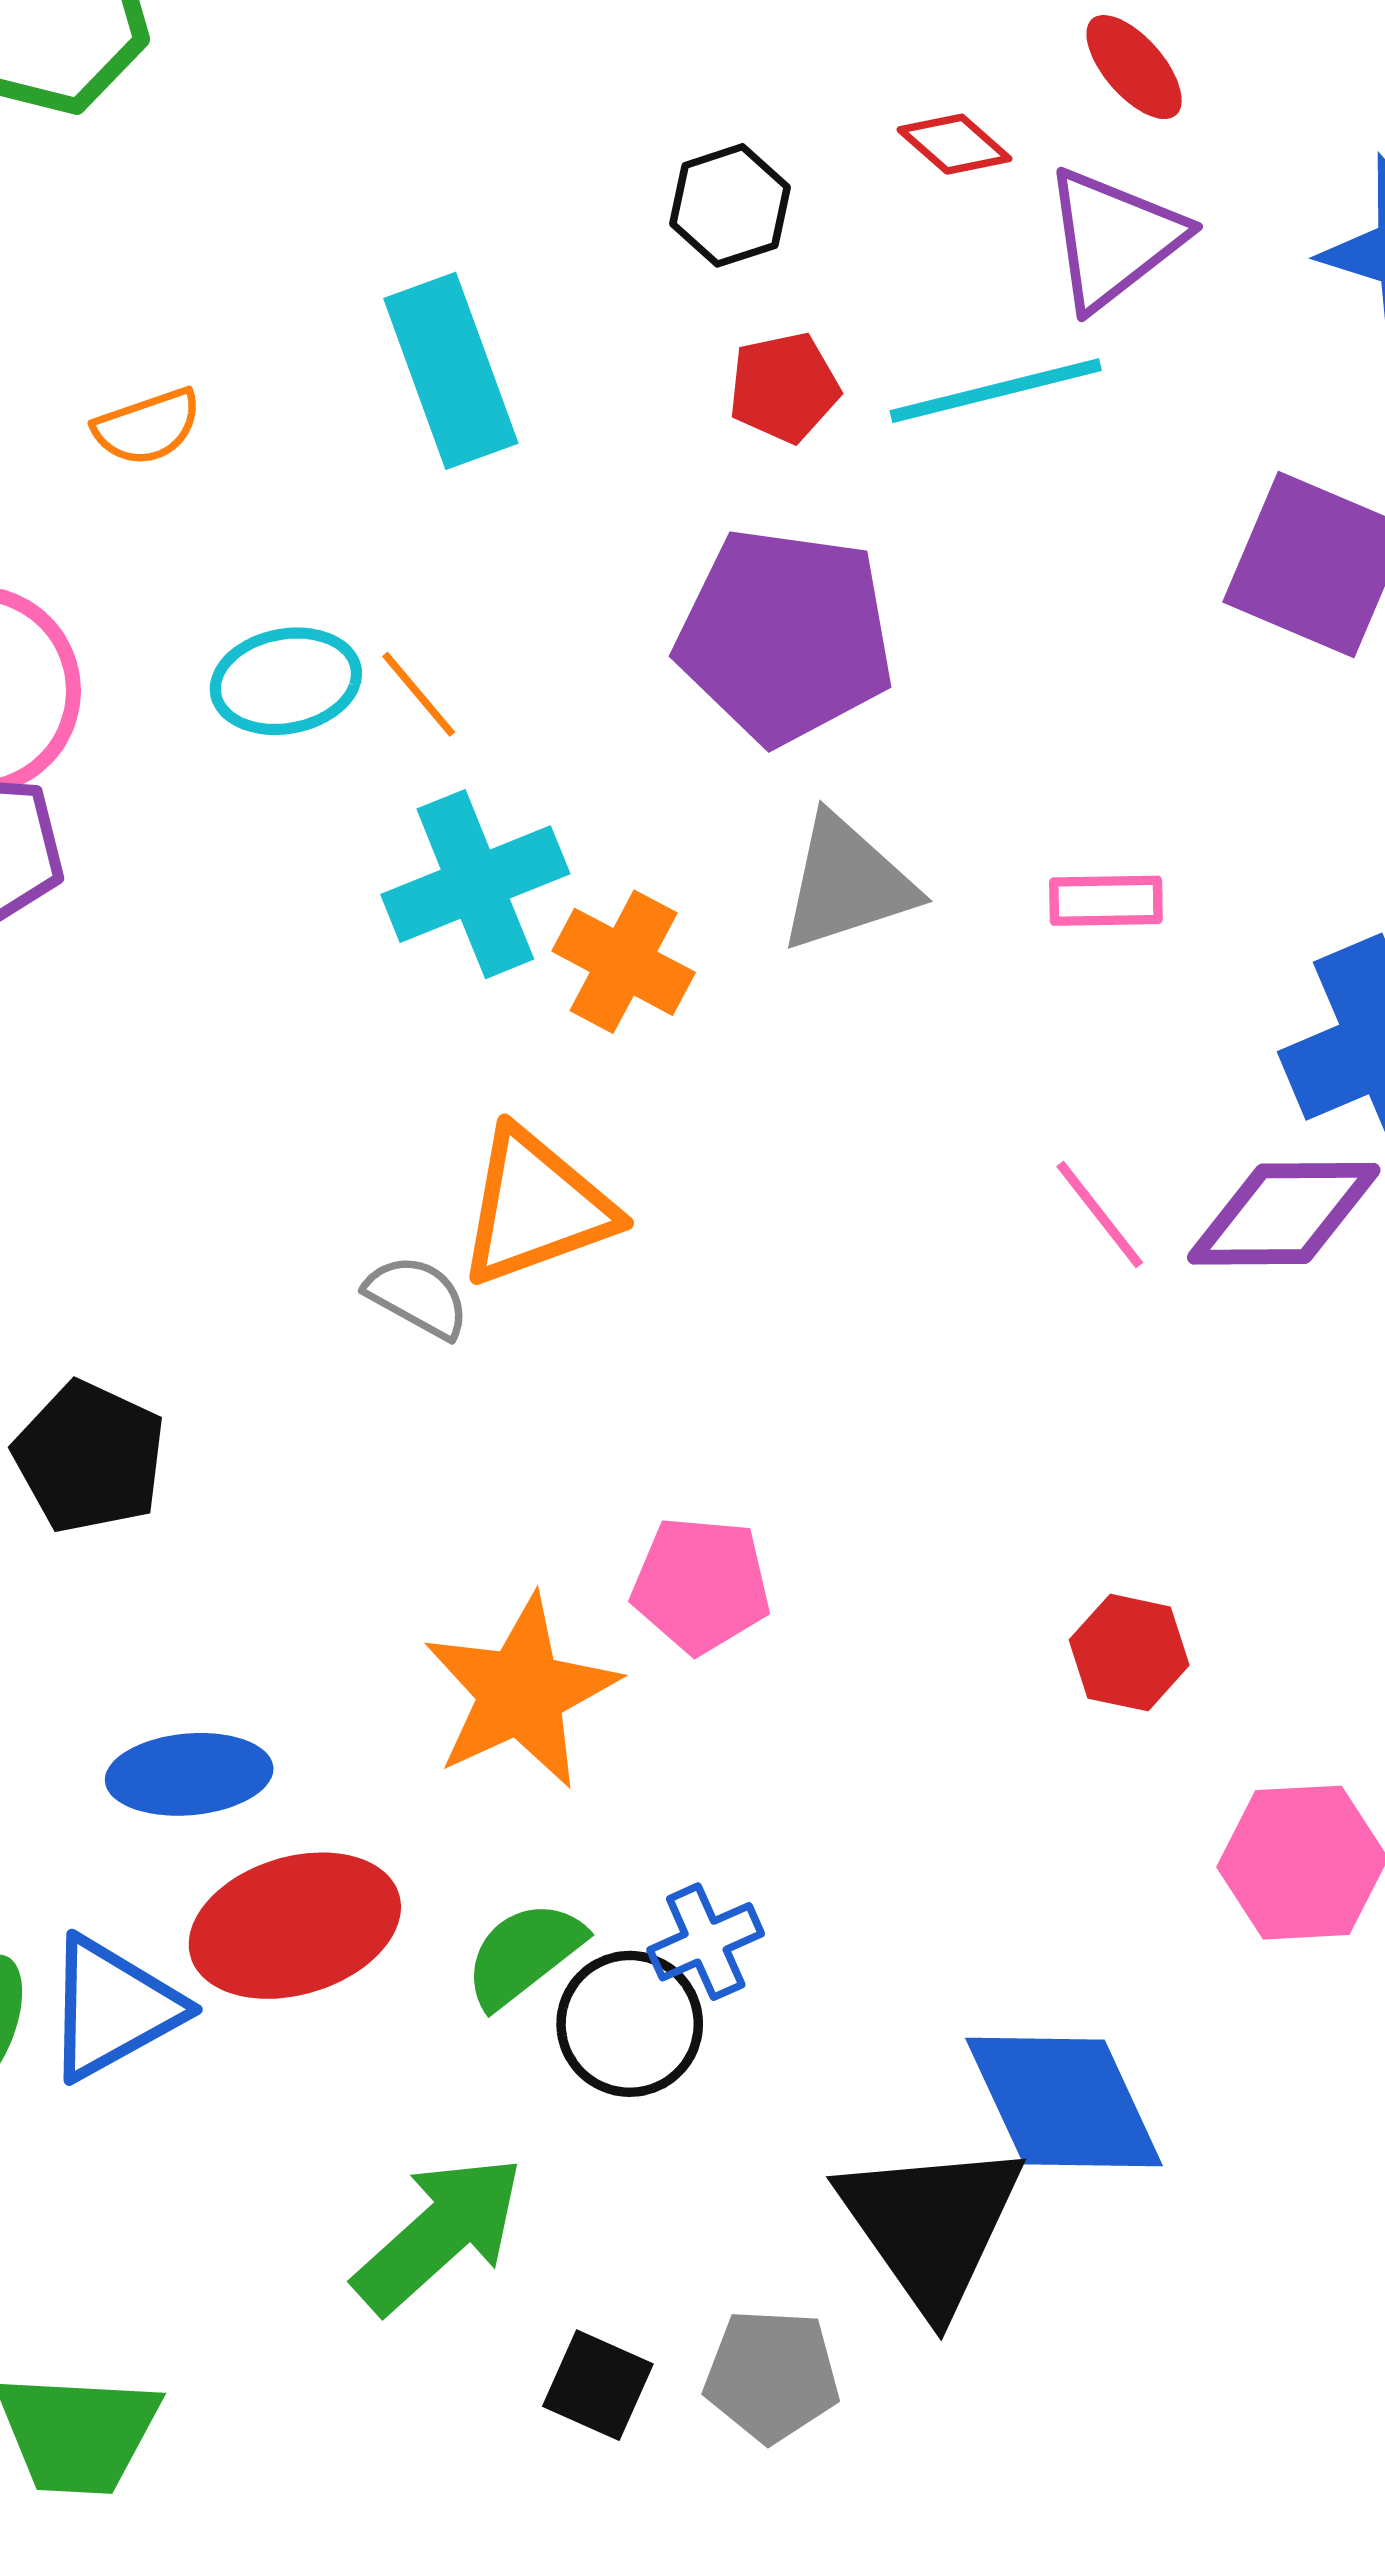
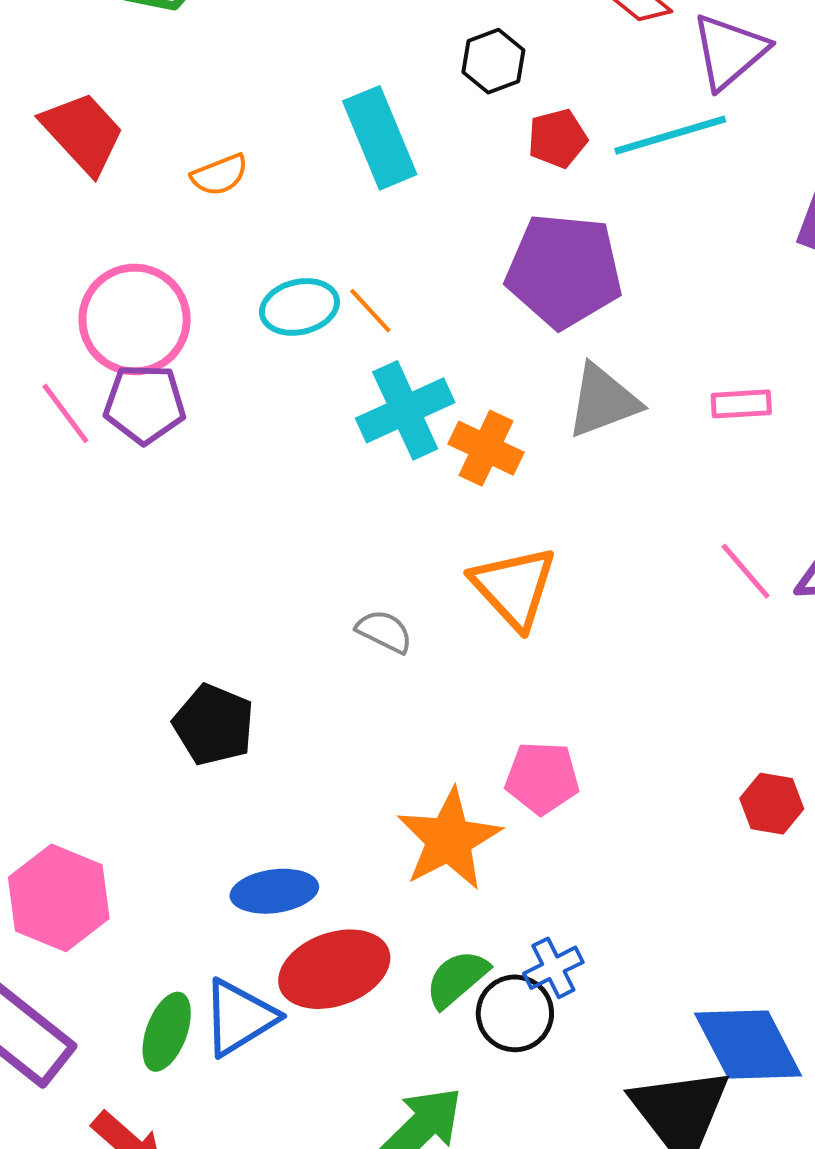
black hexagon: (730, 205) -> (493, 61), moved
orange triangle: (536, 1207) -> (514, 587), moved, turned -50

